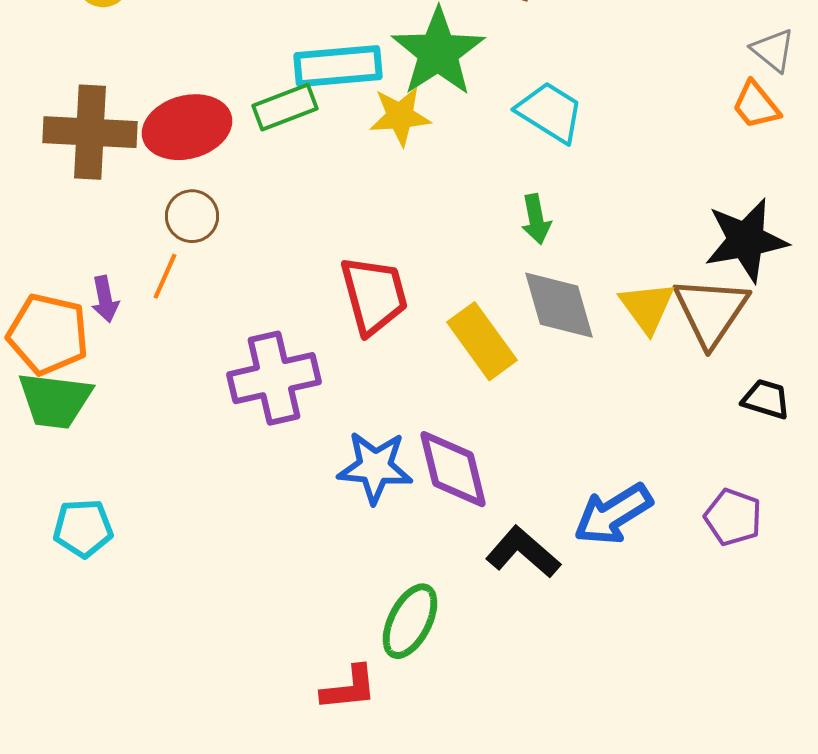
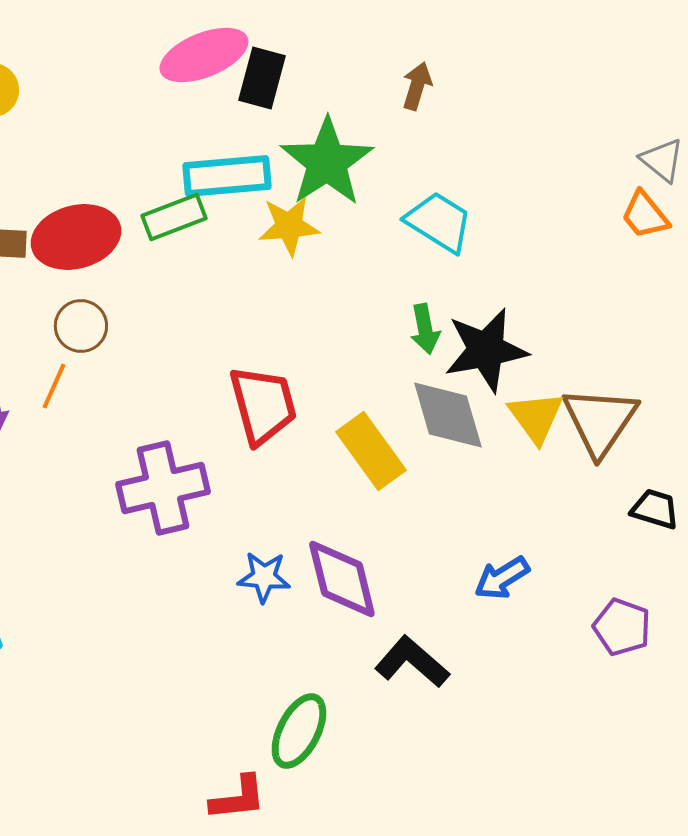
black star: (746, 240) -> (486, 350), moved
blue star: (375, 467) -> (264, 577), size x0.7
blue arrow: (613, 514) -> (502, 578), moved, size x0.7

